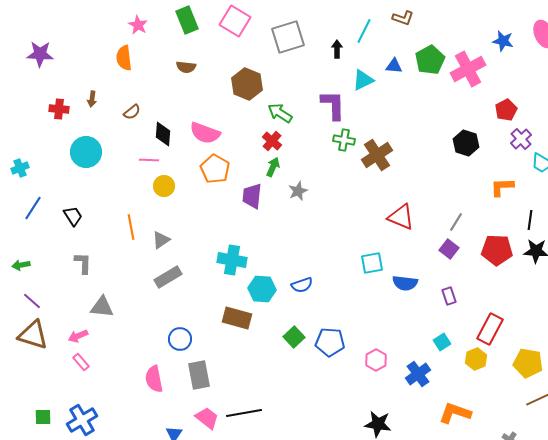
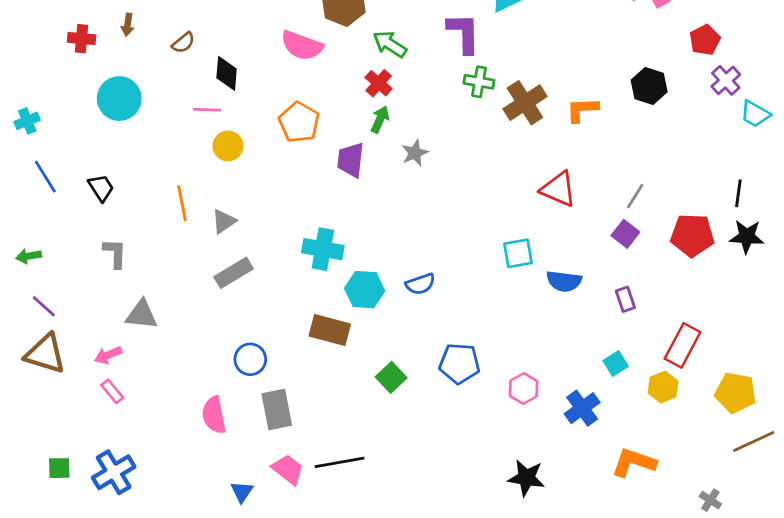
pink semicircle: (205, 133) -> (302, 46), moved
orange L-shape: (502, 187) -> (582, 110), moved
blue line: (33, 208) -> (45, 177), turned -65
green square: (294, 337) -> (391, 377), moved

